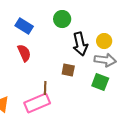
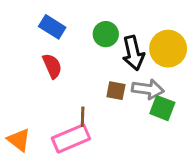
green circle: (62, 19) -> (106, 34), moved
yellow circle: (104, 41) -> (168, 49), size x1.6
gray arrow: (105, 60) -> (148, 89), moved

